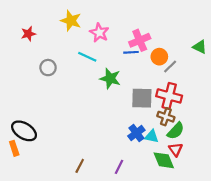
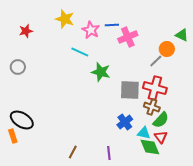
green triangle: (200, 47) -> (182, 35), moved
blue line: (131, 52) -> (112, 25), moved
orange circle: (159, 57) -> (167, 49), moved
gray circle: (48, 68) -> (18, 67), moved
cyan triangle: (152, 136) -> (144, 133), moved
purple line: (119, 167) -> (109, 153), turned -32

